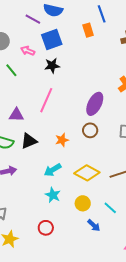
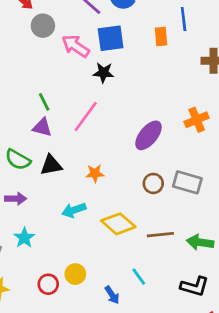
pink arrow: (28, 51) -> (76, 46), size x1.5
green line: (11, 70) -> (44, 102), moved
brown circle: (90, 130) -> (153, 183), moved
cyan star: (53, 195) -> (24, 238), moved
yellow circle: (83, 203) -> (75, 274), moved

